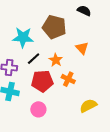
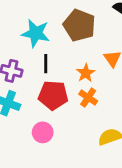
black line: (34, 59) -> (46, 64), turned -56
orange star: (56, 60) -> (86, 73), moved

